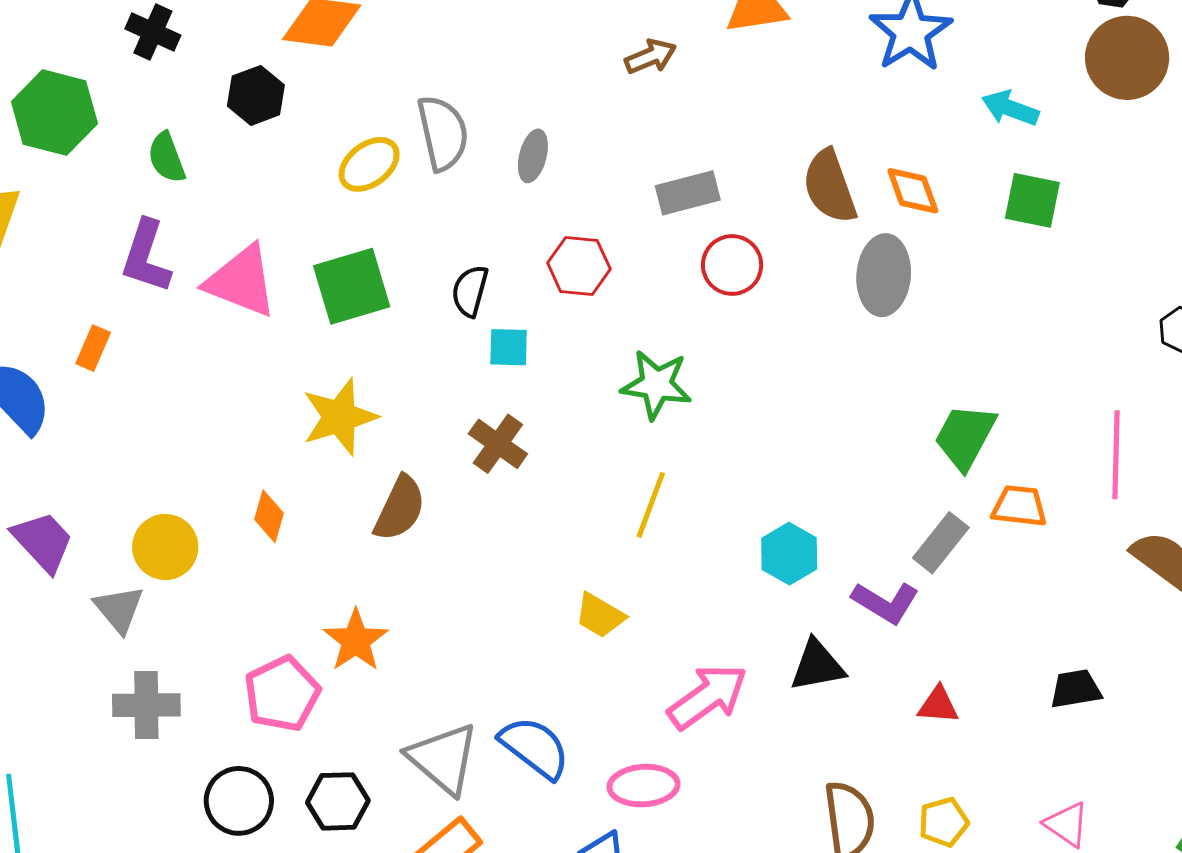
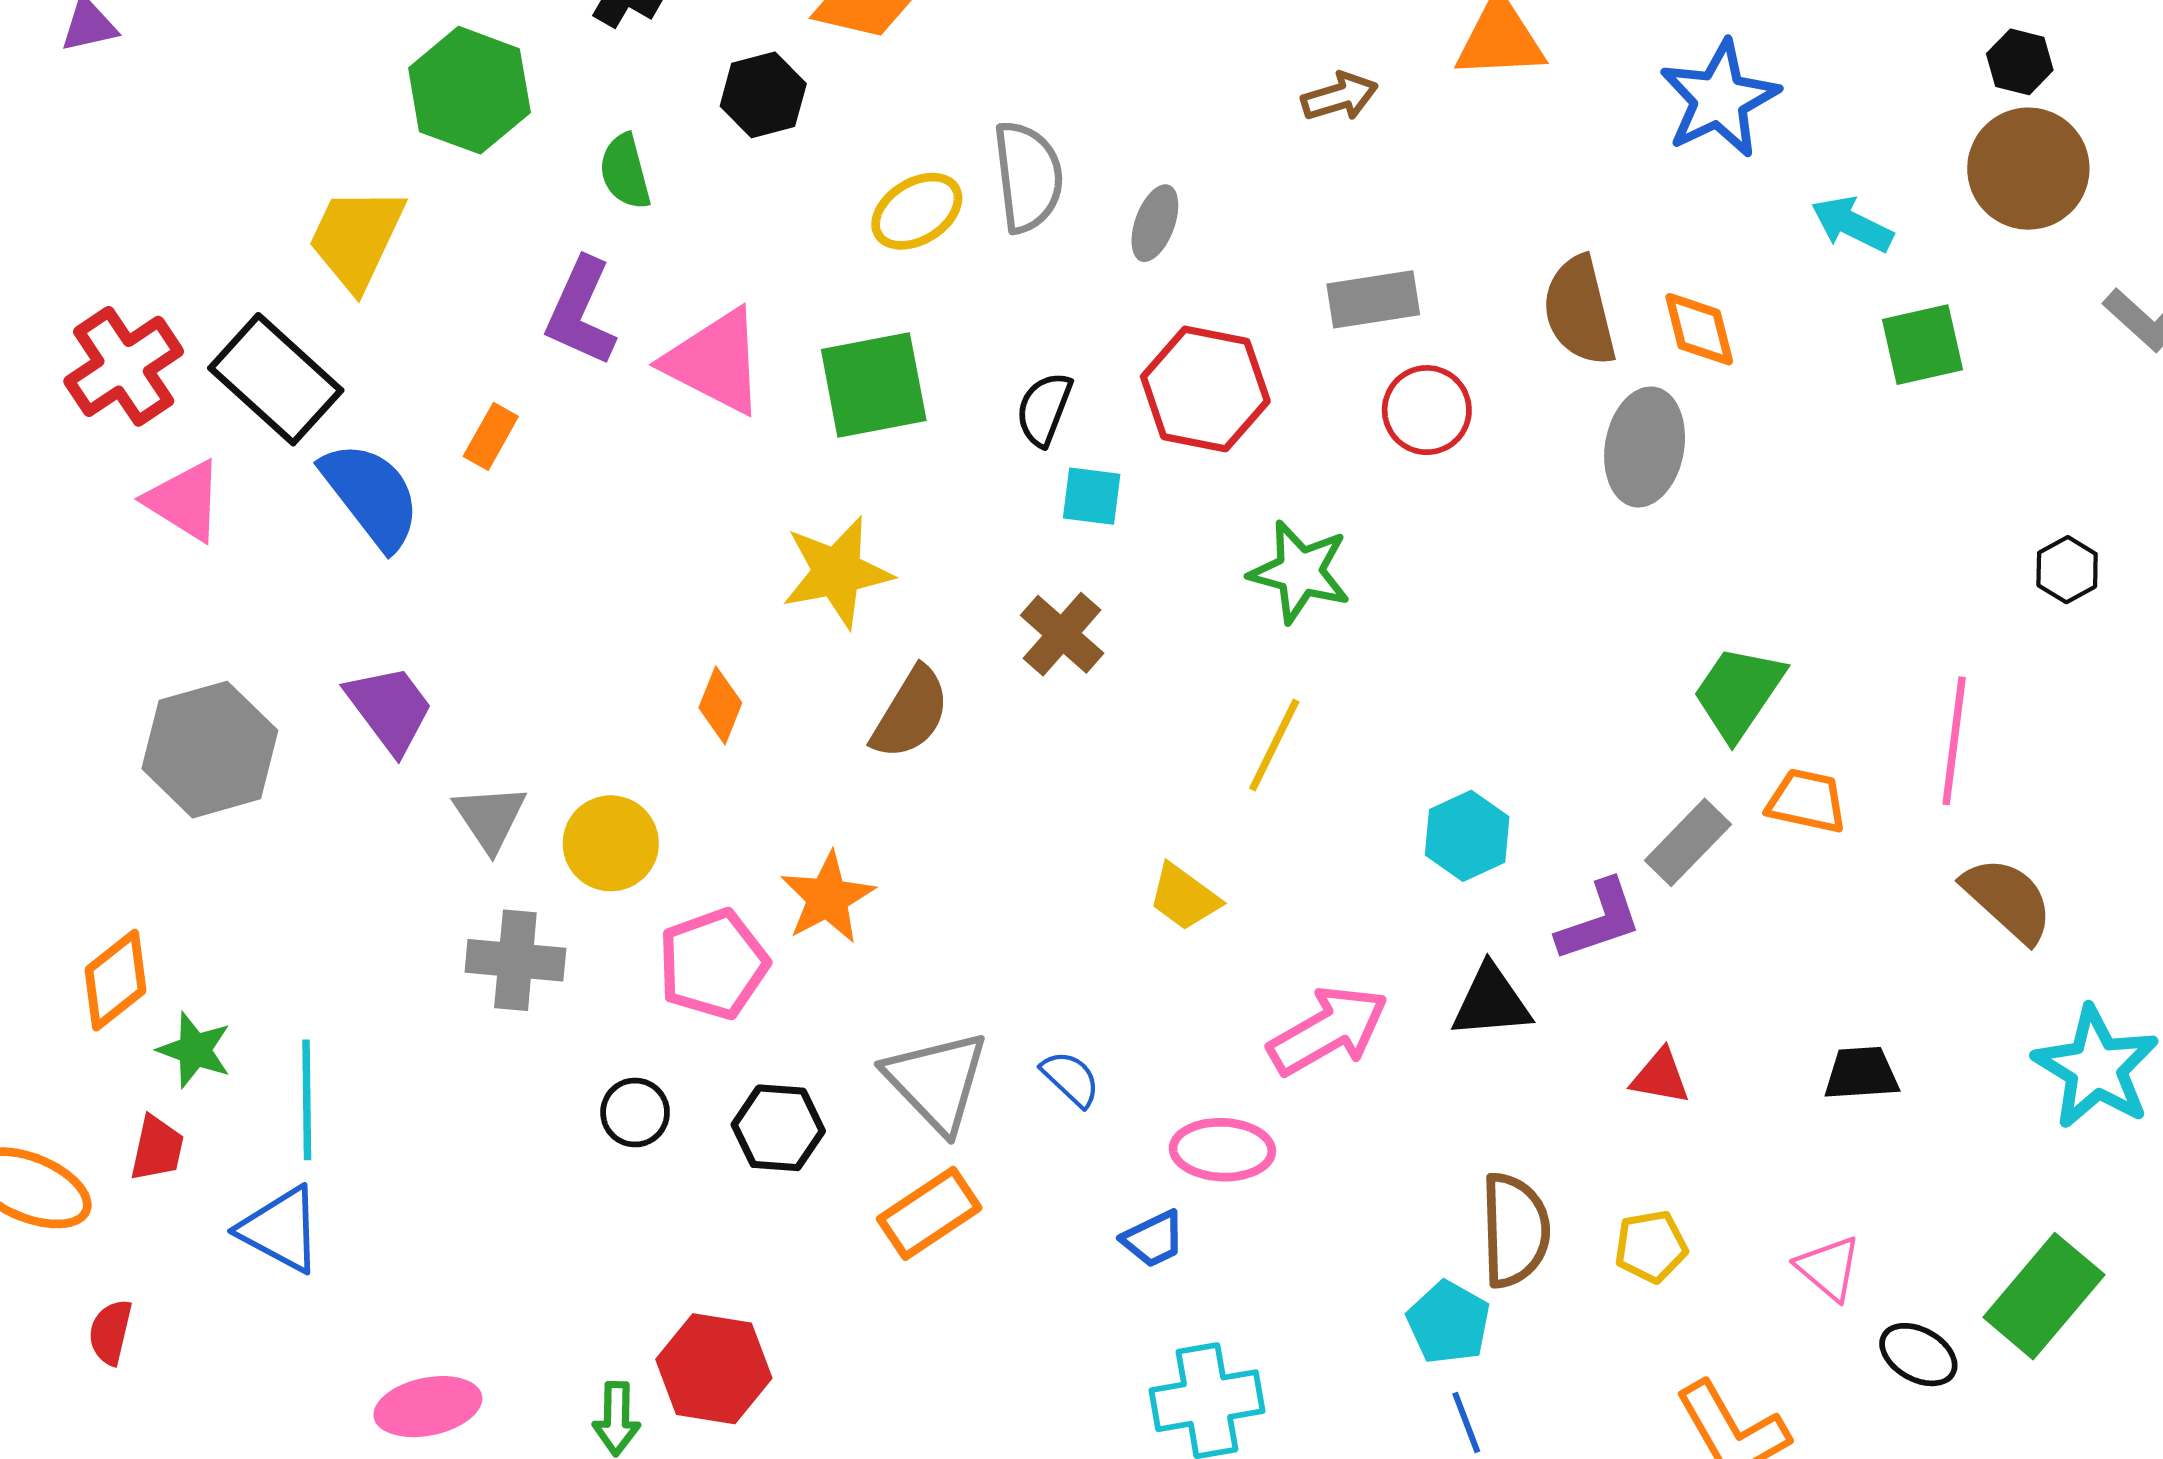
green square: (1032, 200) -> (1922, 345), moved, turned -30
red hexagon: (579, 266) -> (1205, 389), size x1.4
yellow circle: (165, 547) -> (611, 843), moved
purple L-shape: (886, 602) -> (1599, 920), turned -56
blue semicircle: (535, 747) -> (1071, 1079), size x0.6
black circle: (239, 801) -> (635, 1113), size x0.7

